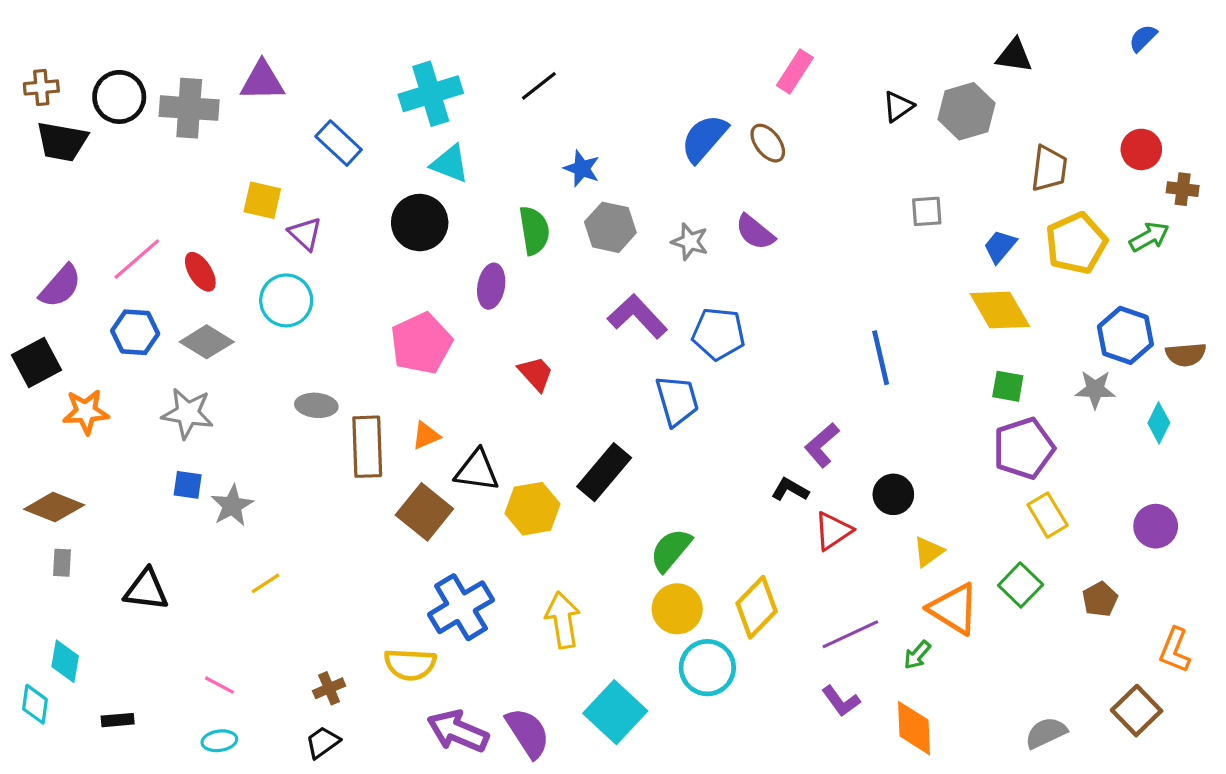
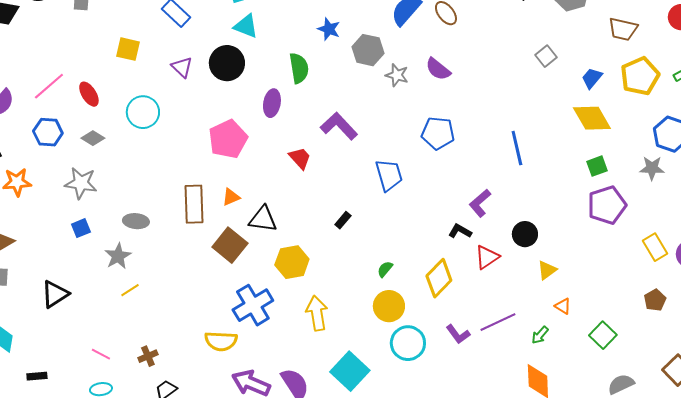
brown trapezoid: (1049, 168) -> (623, 29), turned 96
gray square: (927, 211) -> (546, 56), turned -35
gray hexagon: (610, 227) -> (368, 50), moved
purple triangle: (305, 234) -> (182, 67), moved
purple L-shape: (637, 316) -> (339, 126), moved
blue pentagon: (719, 334) -> (438, 133), moved
gray diamond: (207, 342) -> (93, 138), size x0.7
green square: (1008, 386) -> (597, 166), turned -30
gray ellipse: (316, 405) -> (136, 221), moved
black rectangle: (604, 472) -> (343, 220), size x0.5
blue square: (188, 485) -> (81, 228), turned -30
gray star: (232, 505) -> (118, 256), moved
yellow hexagon: (533, 509) -> (292, 262), moved
yellow rectangle: (1048, 515) -> (655, 247), moved
green semicircle: (671, 550) -> (385, 269), size x0.6
green square: (1021, 585) -> (603, 335), moved
black triangle: (146, 590) -> (55, 294), turned -40
yellow diamond: (757, 607) -> (439, 278), moved
orange triangle: (954, 609) -> (563, 306), size x0.5
brown cross: (329, 688) -> (148, 356), moved
purple L-shape: (841, 701) -> (458, 334), moved

